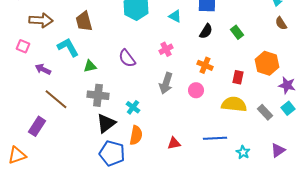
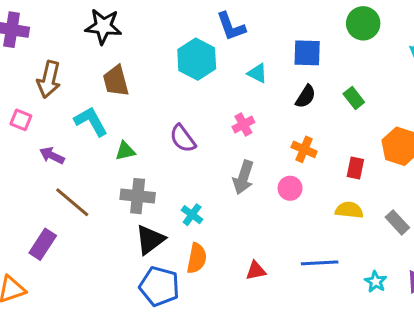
brown arrow: (41, 20) -> (49, 79), turned 100
yellow semicircle: (234, 104) -> (349, 210), size x0.7
cyan star: (243, 152) -> (376, 282), moved

